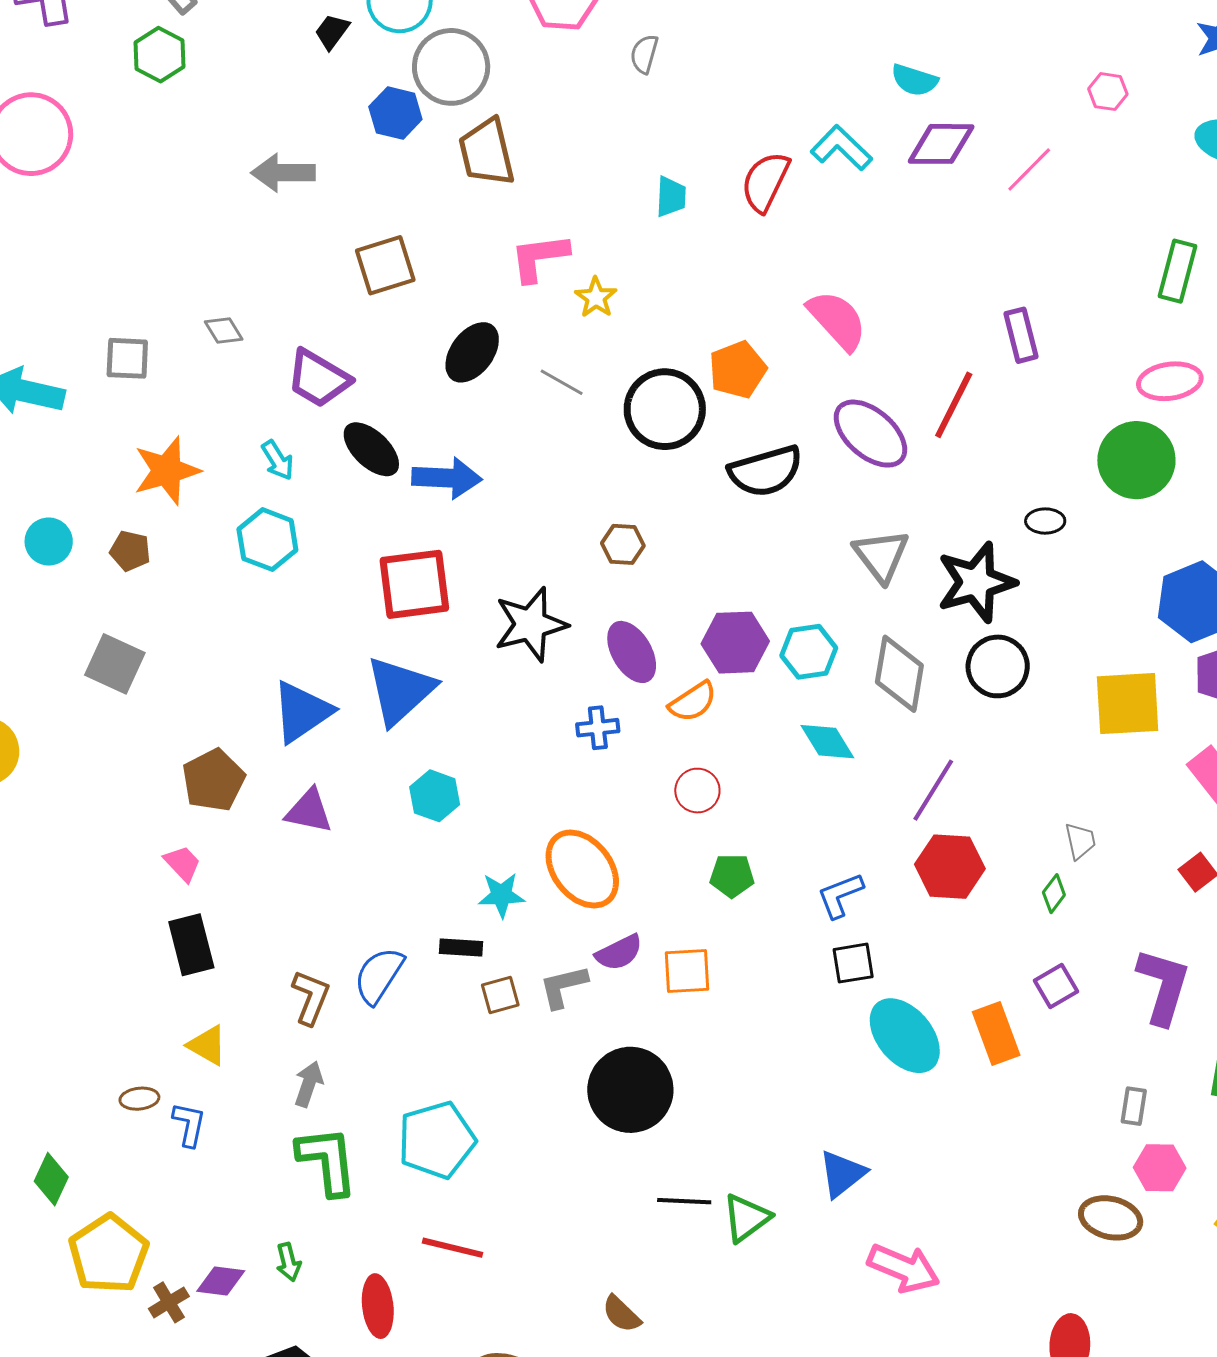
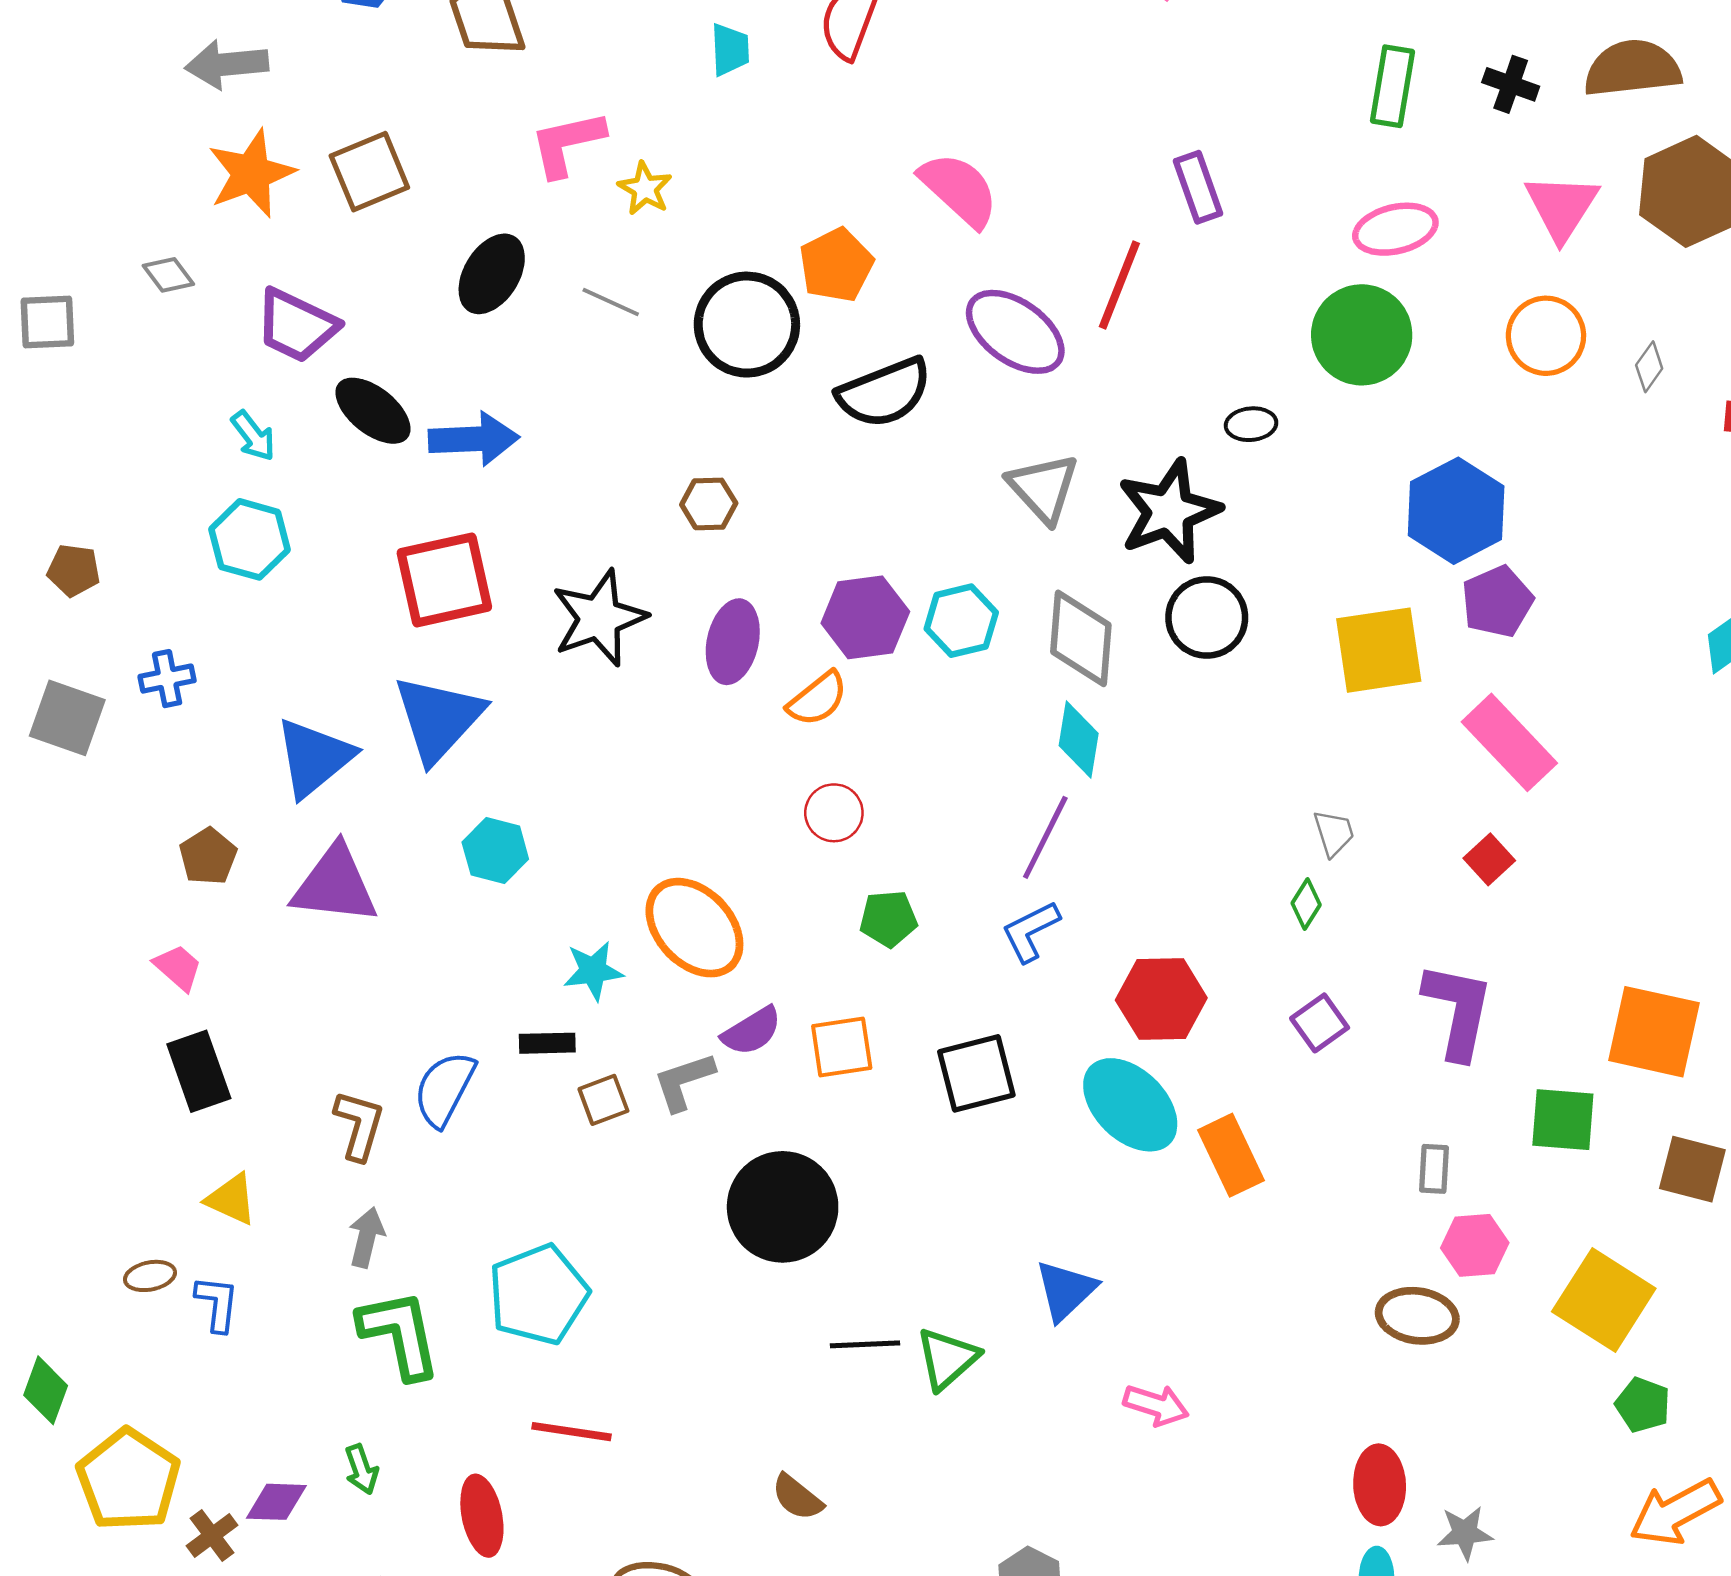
orange star: (167, 471) -> (251, 173), moved
purple ellipse: (632, 652) -> (733, 642), turned 48
blue cross: (598, 728) -> (167, 679), moved
cyan diamond: (827, 742) -> (1079, 739), moved, turned 46
brown pentagon: (213, 780) -> (208, 856), size x0.7
purple line: (933, 790) -> (1045, 837), moved
purple triangle: (309, 811) -> (335, 885), size x1.4
red hexagon: (950, 867) -> (1161, 999), moved
black square: (853, 963) -> (976, 1073), moved, size x1.4
orange rectangle: (996, 1033) -> (1231, 1155), moved
pink arrow: (904, 1268) -> (1156, 1405), size x0.7

